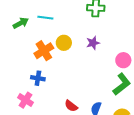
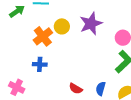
purple star: (93, 43) -> (91, 24), size x1.6
pink cross: (26, 100) -> (17, 87), moved

